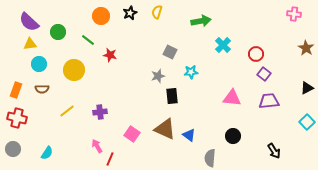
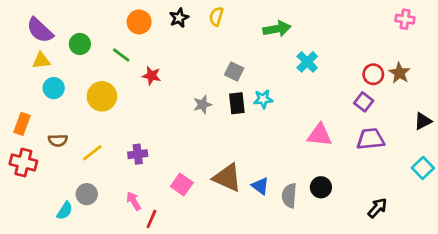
brown star: (306, 48) -> (399, 73), moved
red circle: (256, 54) -> (373, 74), moved
gray star: (158, 76) -> (202, 105), moved
brown semicircle: (42, 89) -> (58, 140), moved
black rectangle: (172, 96) -> (237, 103), moved
gray circle: (13, 149) -> (87, 194), moved
black arrow: (274, 151) -> (377, 208), turned -105
gray semicircle: (210, 158) -> (289, 196), moved

